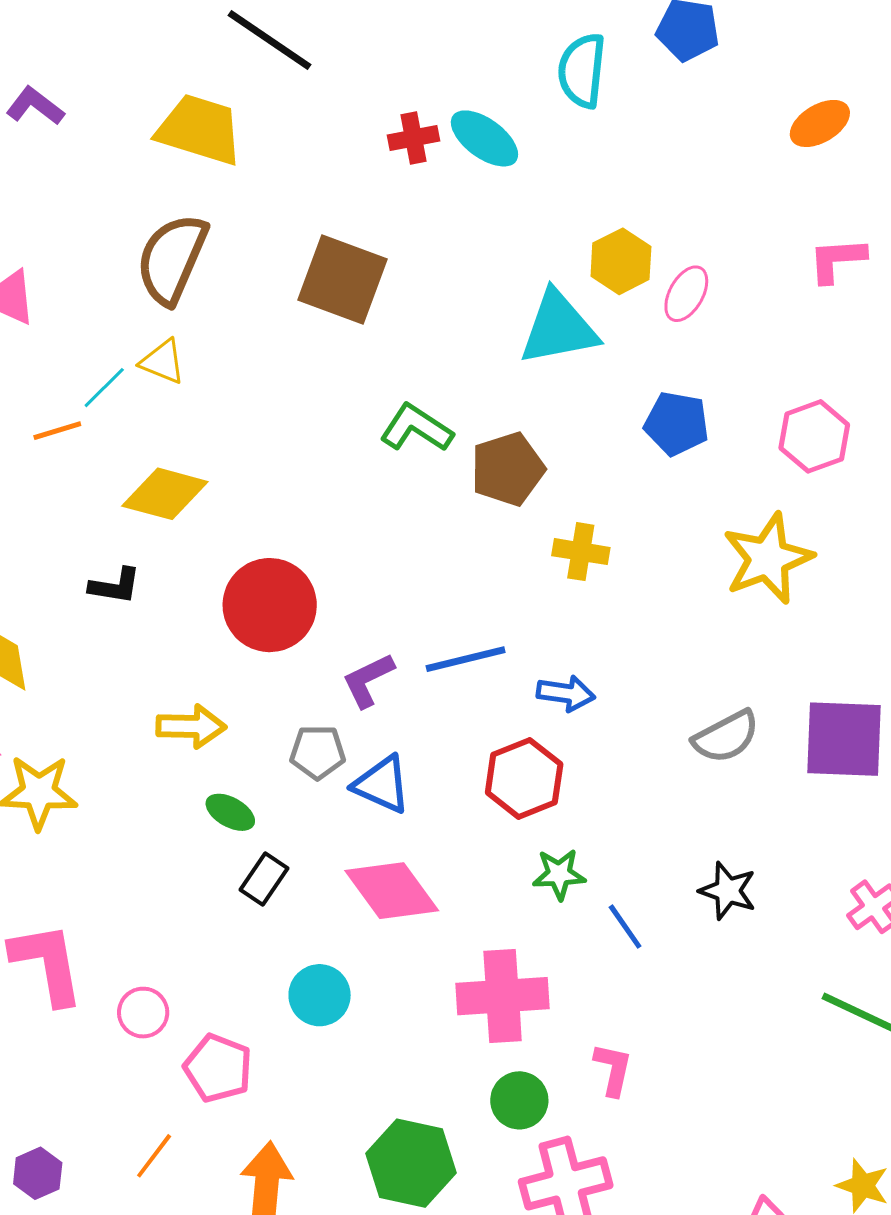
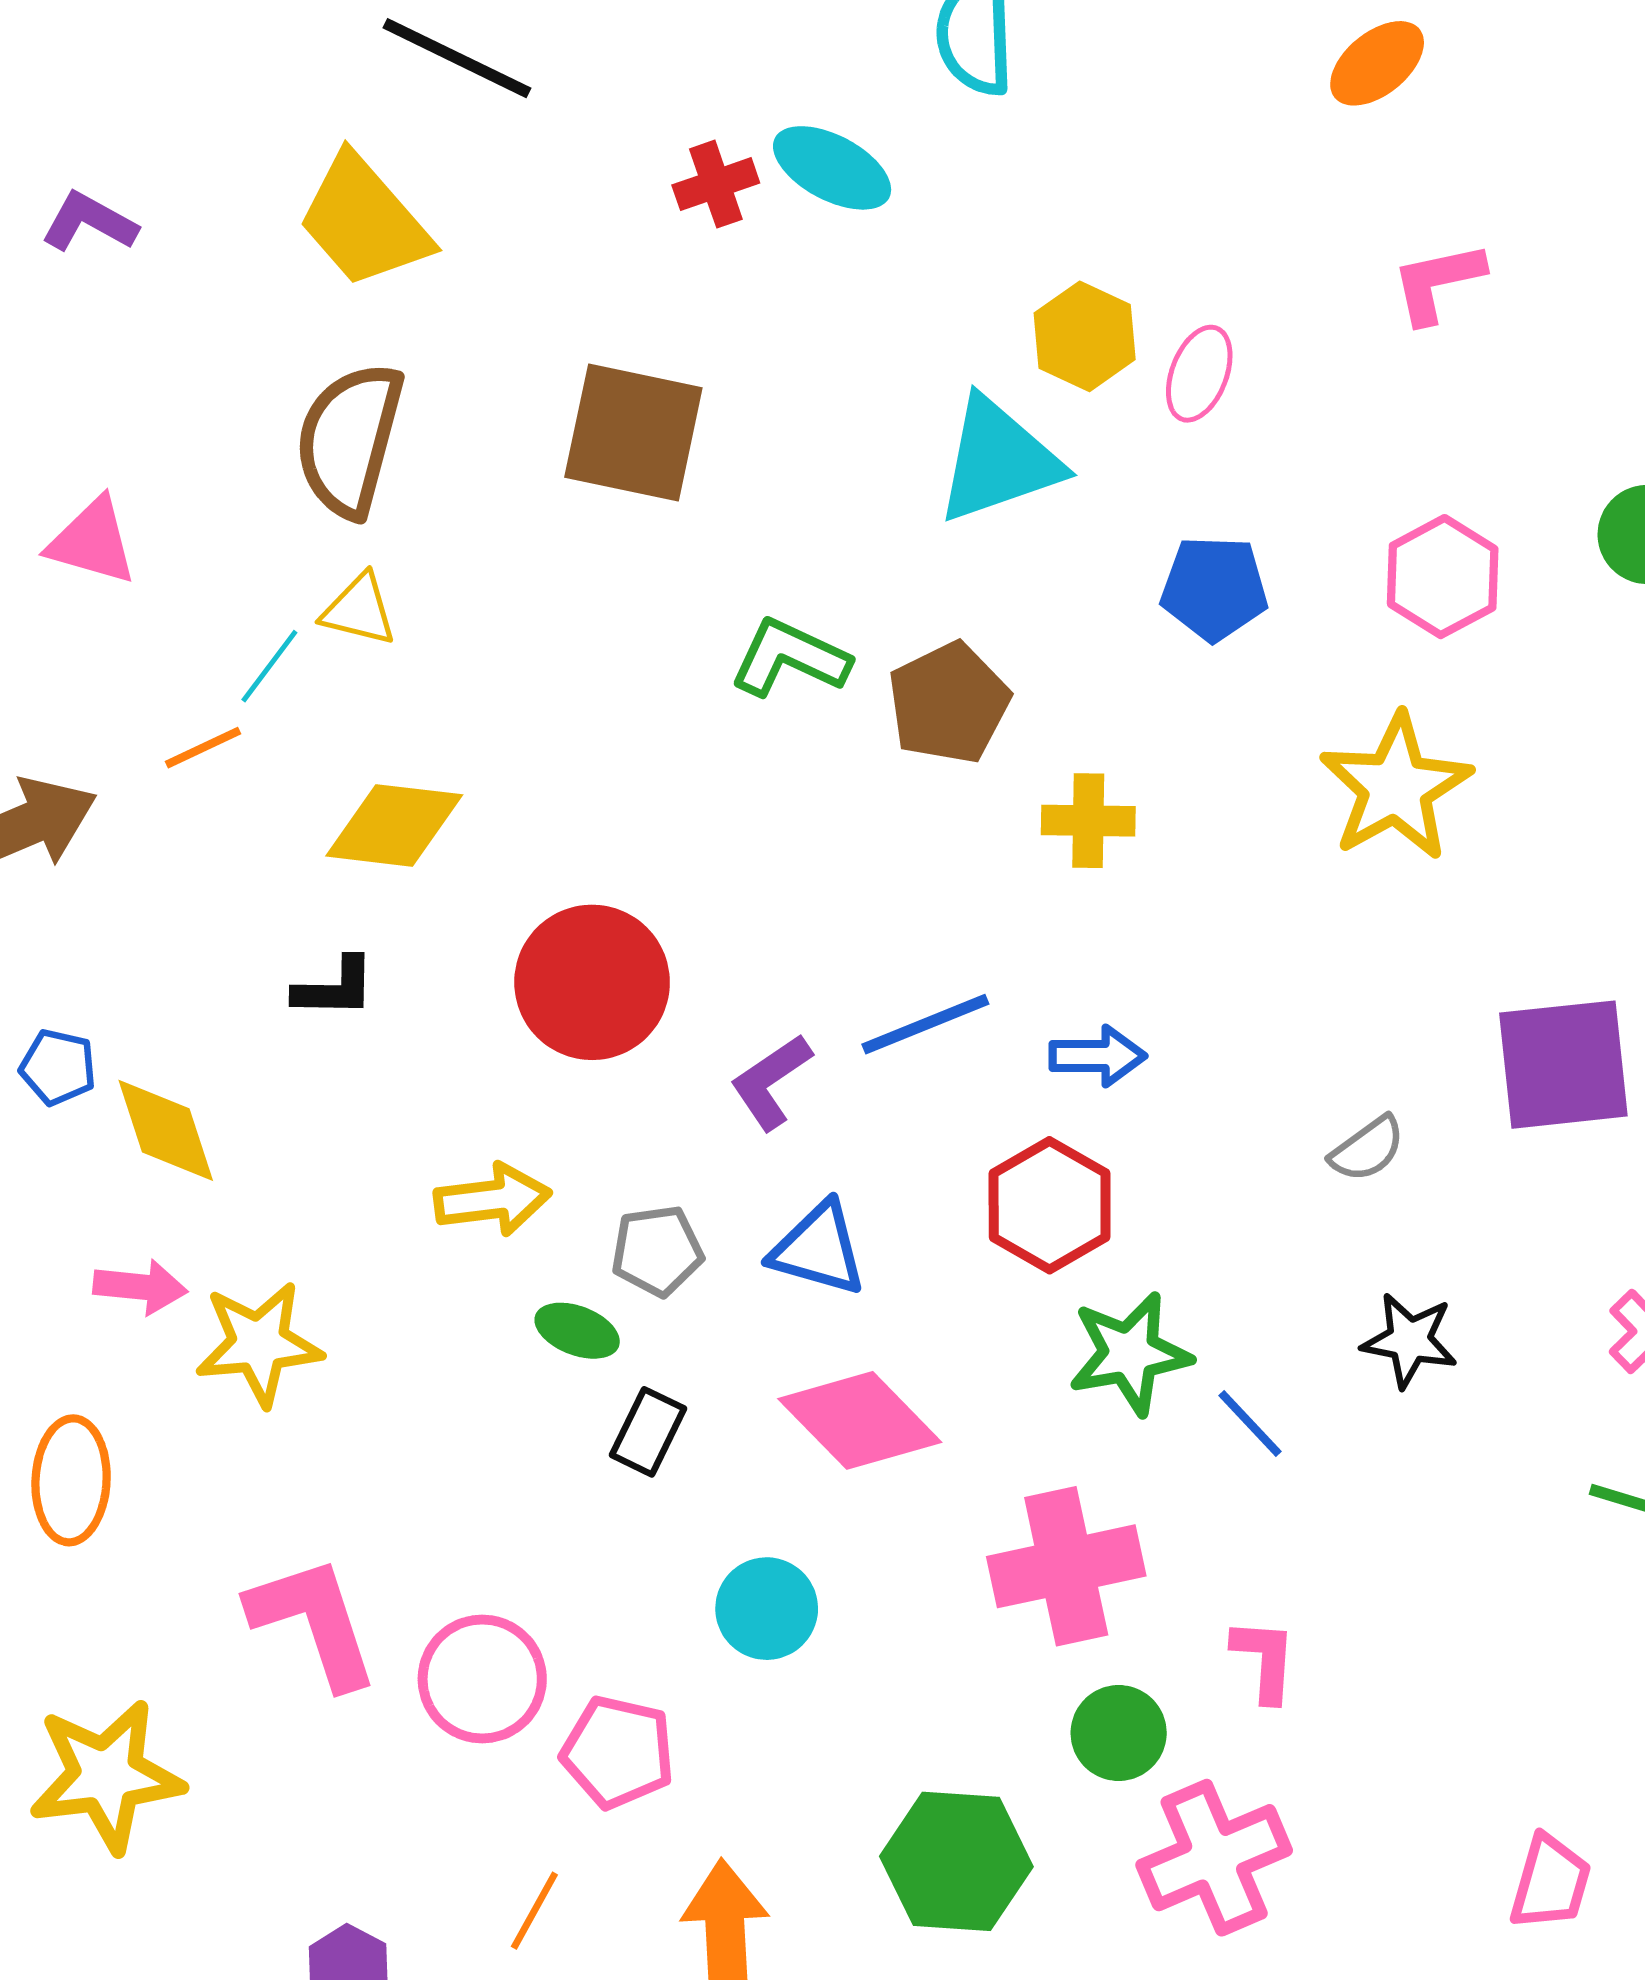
yellow trapezoid: (200, 129) -> (364, 221), turned -140
gray semicircle: (726, 737) -> (1367, 1149), moved, size x0.7
gray pentagon: (318, 752) -> (657, 1251), moved
green star: (559, 874) -> (1130, 1353), size x1.4
pink circle: (143, 1013) -> (482, 1679), size x1.5

